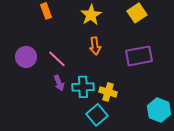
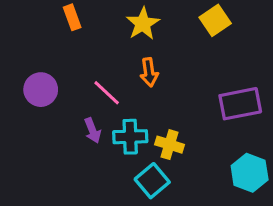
purple rectangle: (139, 56) -> (240, 104), moved
pink line: (57, 59) -> (107, 93), moved

